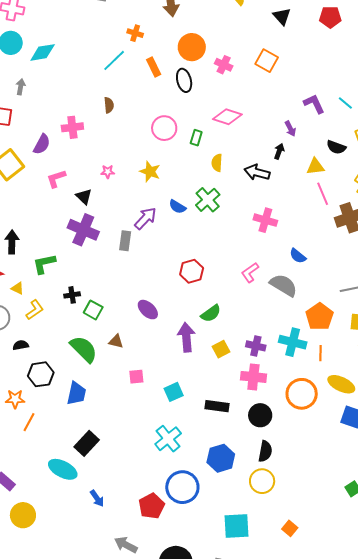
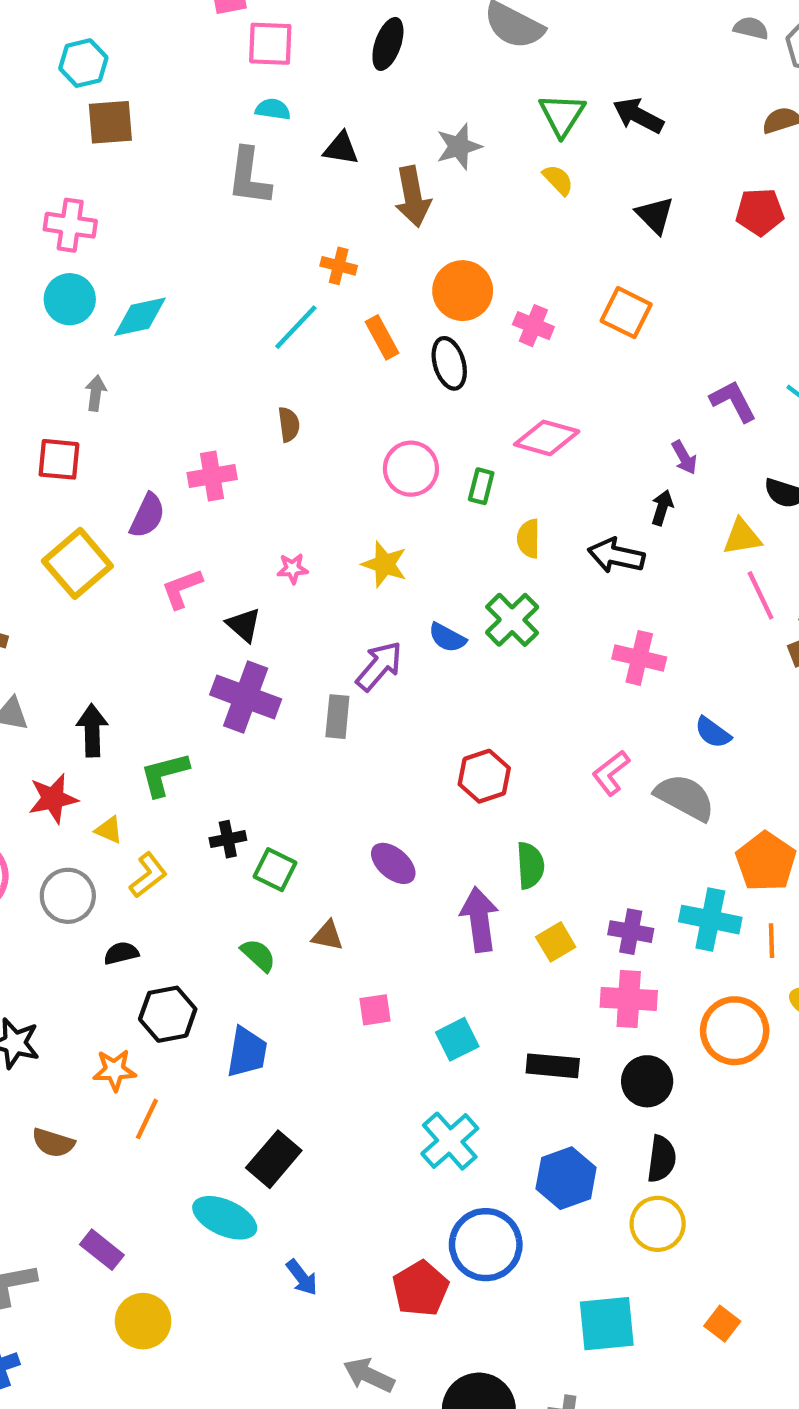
green semicircle: (211, 313) -> (530, 865), turned -55
green semicircle: (84, 349) -> (258, 955), size x0.6

